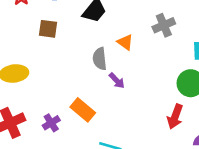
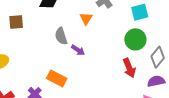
orange triangle: (125, 42) -> (86, 19), moved, turned 40
red arrow: (175, 117) -> (129, 68), turned -30

